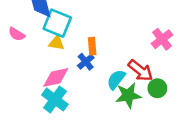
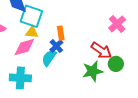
pink diamond: (56, 77) -> (24, 47), moved
cyan semicircle: (116, 79) -> (49, 58), moved
cyan cross: (55, 100) -> (20, 78), moved, turned -30

